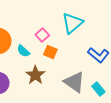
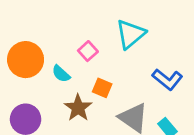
orange square: (50, 52) -> (102, 88), moved

